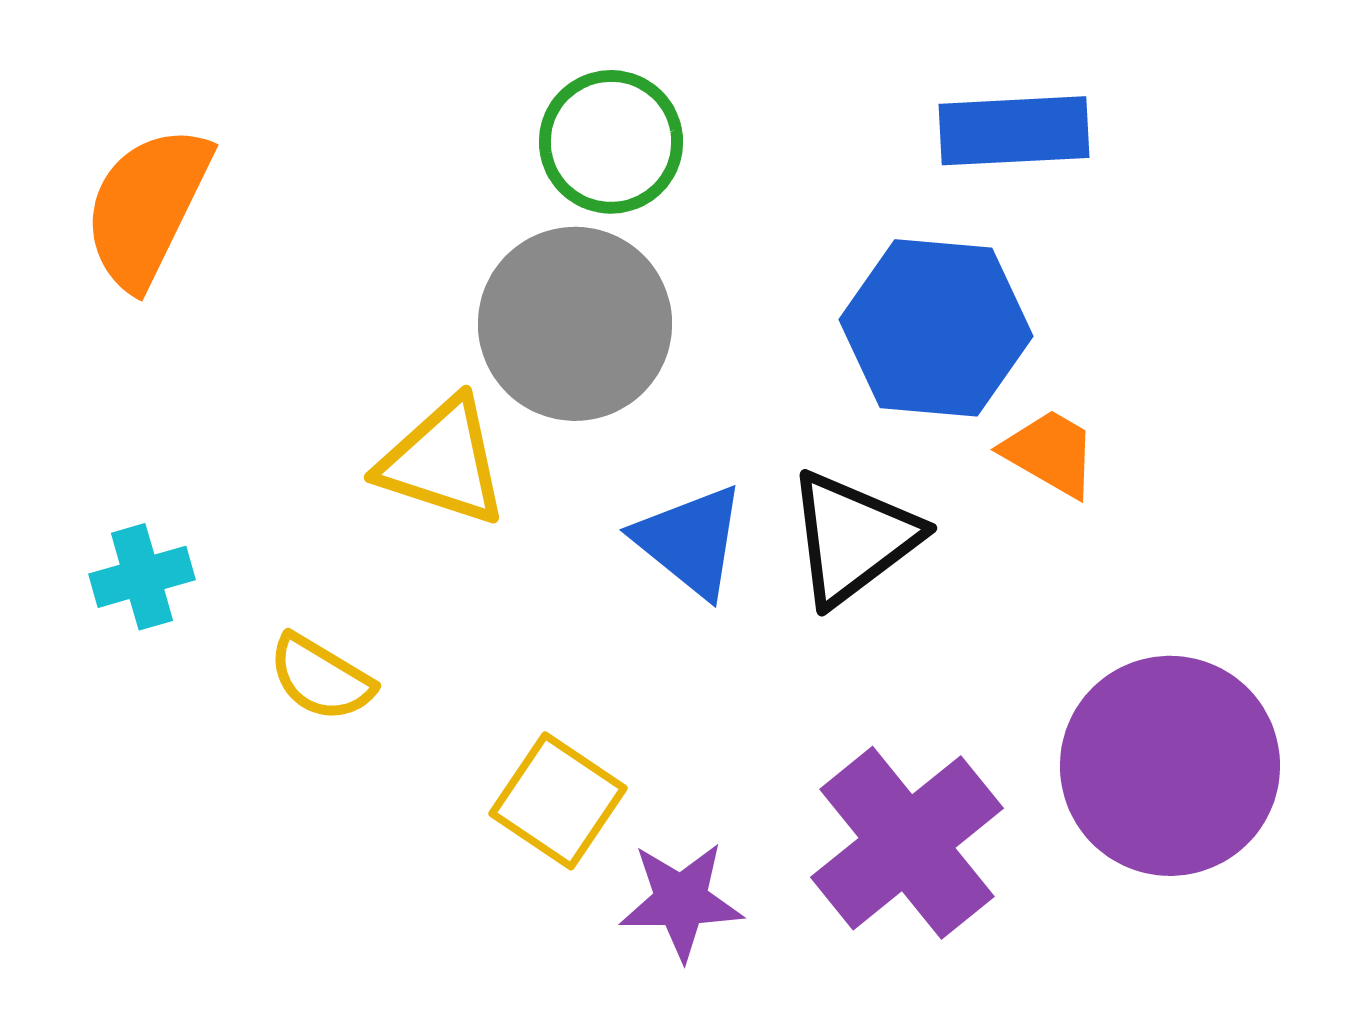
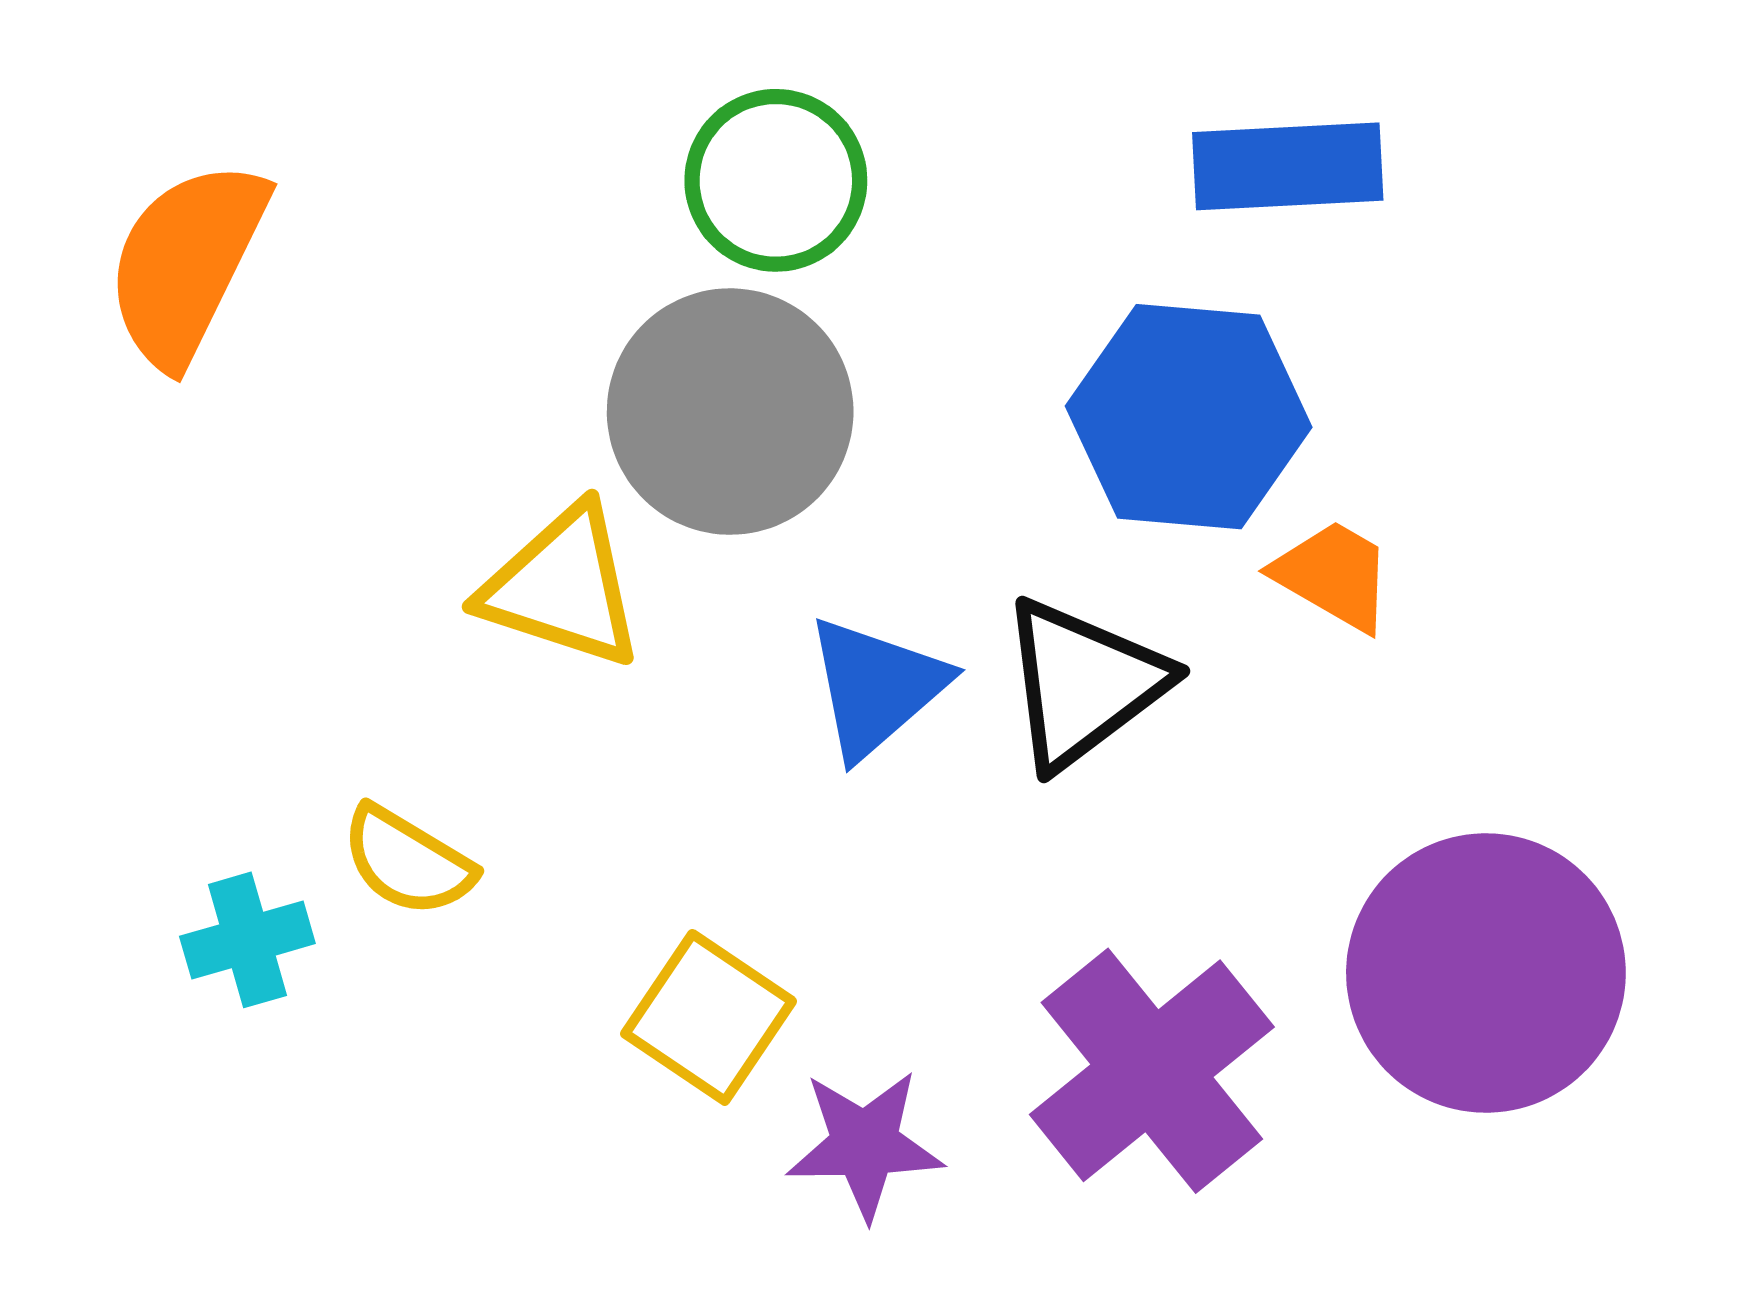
blue triangle: (690, 541) -> (876, 687), turned 40
cyan cross: (142, 577) -> (247, 940), moved

